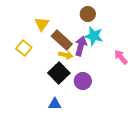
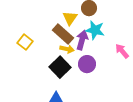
yellow triangle: (42, 24) -> (70, 18), moved
purple circle: (83, 81) -> (87, 64), moved

